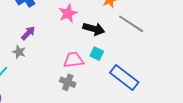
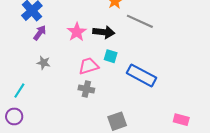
pink star: (68, 13) -> (77, 32), moved
purple arrow: (28, 33) -> (40, 33), moved
gray star: (19, 52) -> (44, 63), moved

